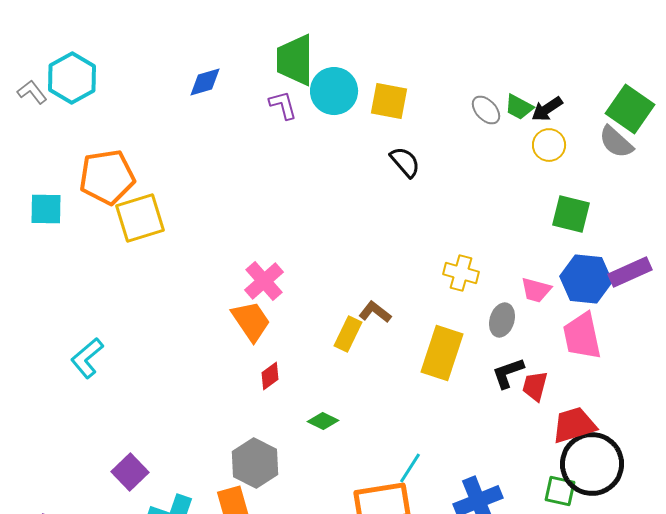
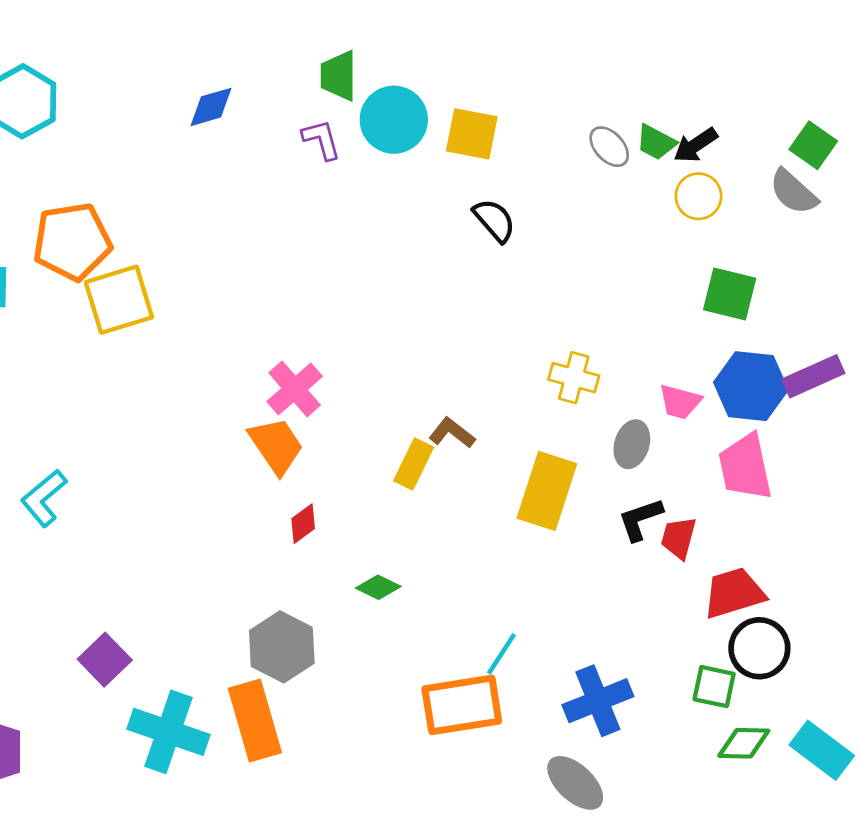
green trapezoid: (295, 60) -> (339, 76), size x0.7
green square: (630, 109) -> (813, 145), size x0.7
black circle: (592, 464) -> (759, 648), size x0.7

